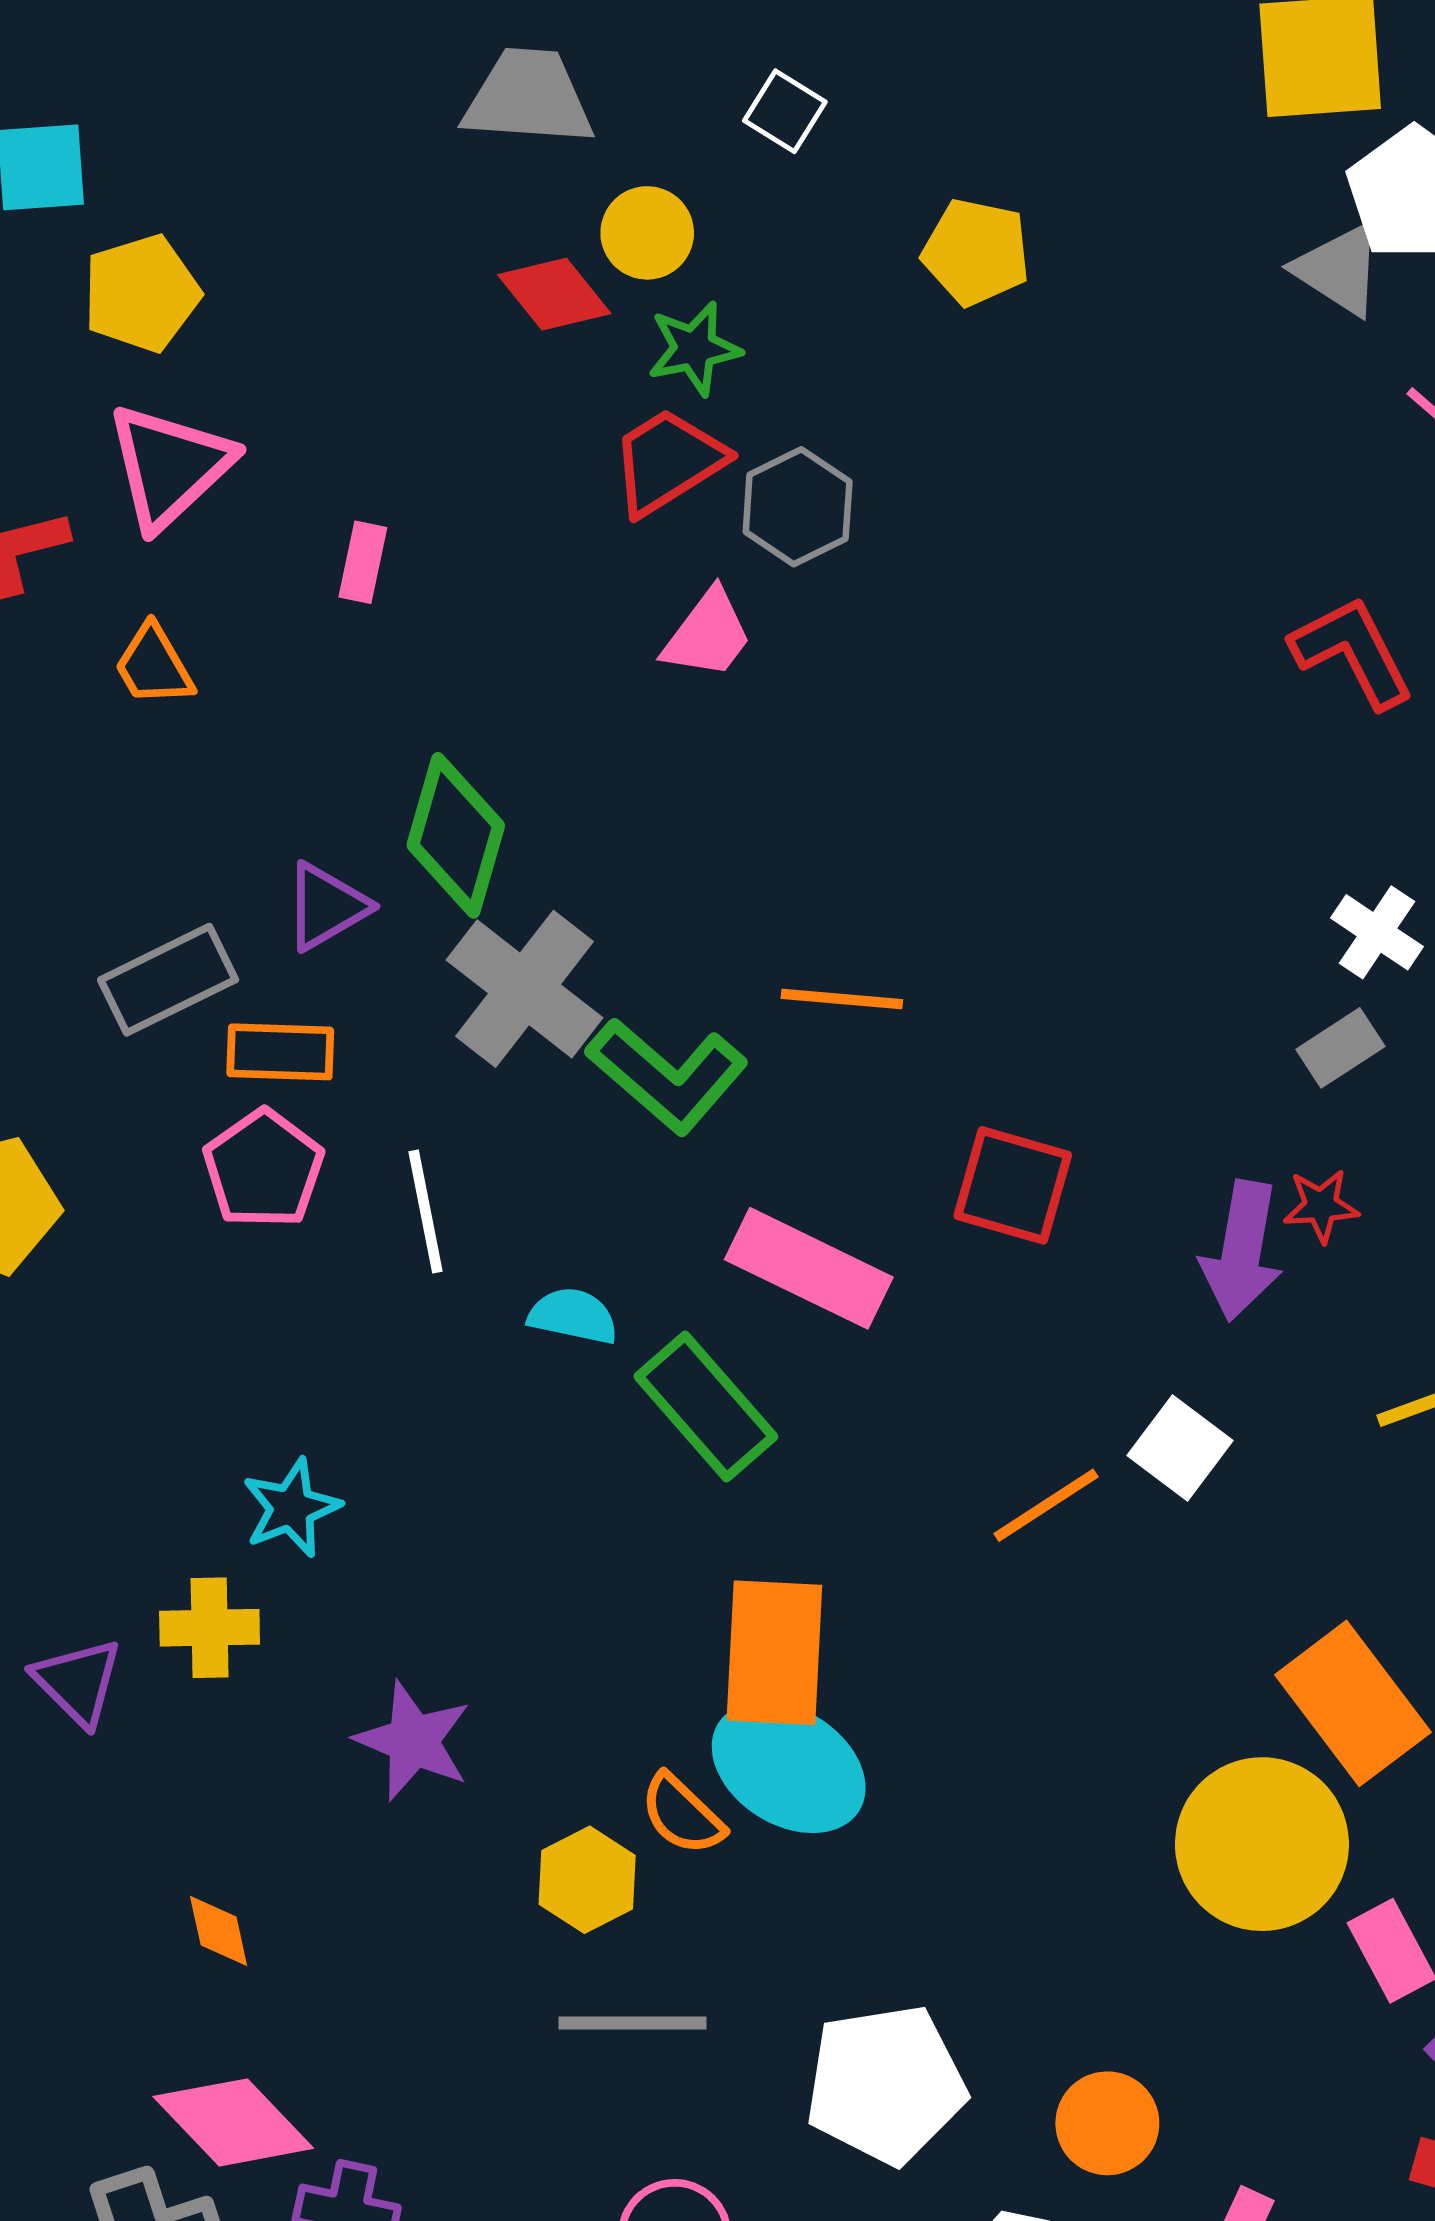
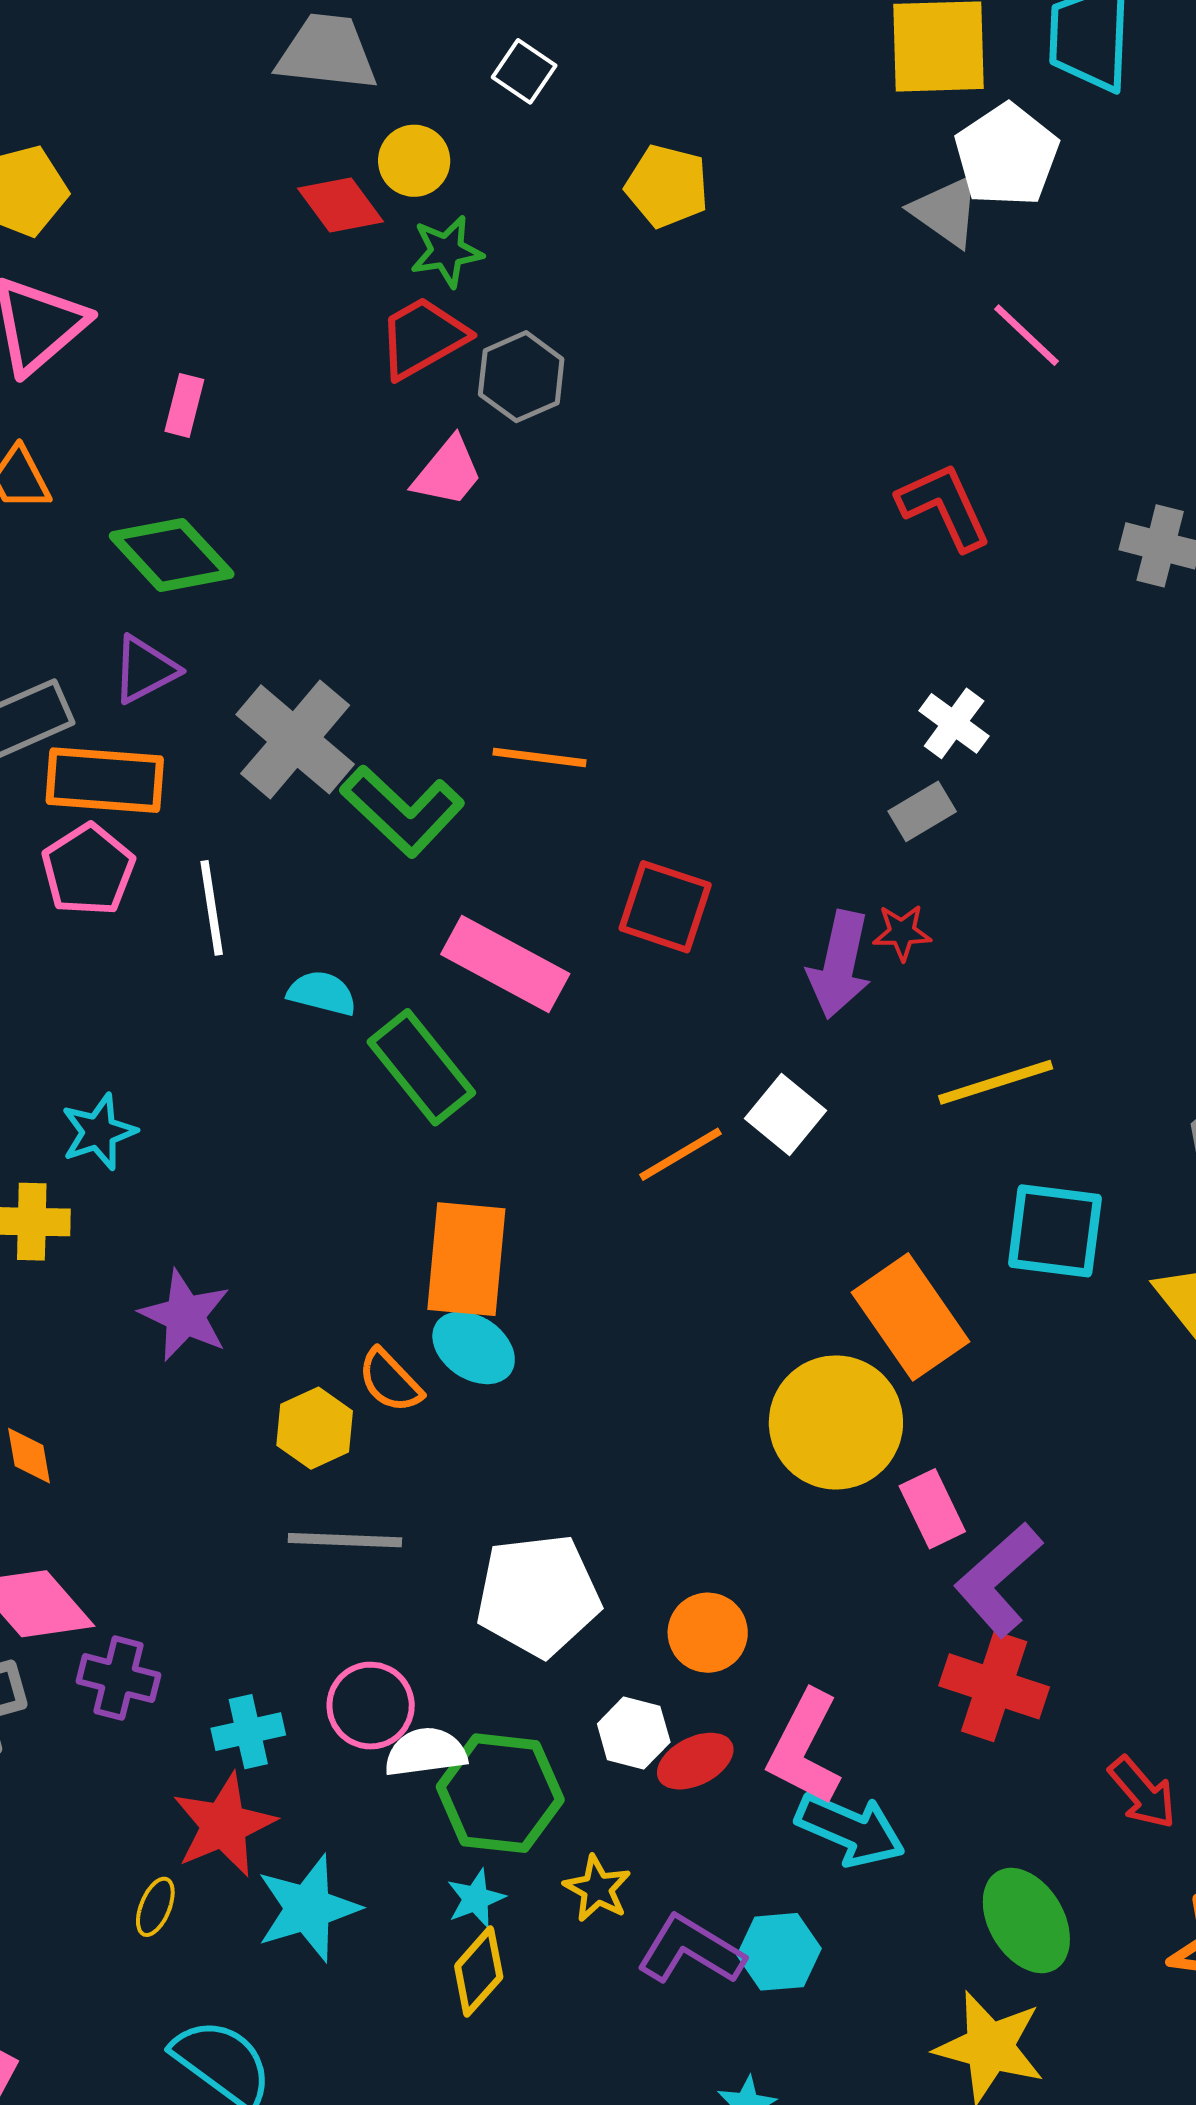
green diamond: (456, 835) -> (172, 555), moved, turned -61
orange rectangle: (280, 1052) -> (105, 780), size x1.4
cyan ellipse: (789, 1767) -> (474, 1348), size x0.7

